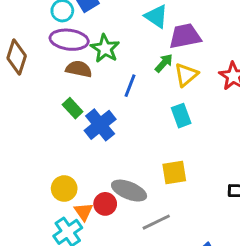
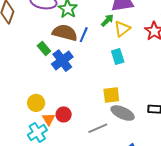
brown semicircle: (79, 69) -> (65, 33), moved, size x1.4
gray ellipse: (129, 191) -> (123, 113), moved

